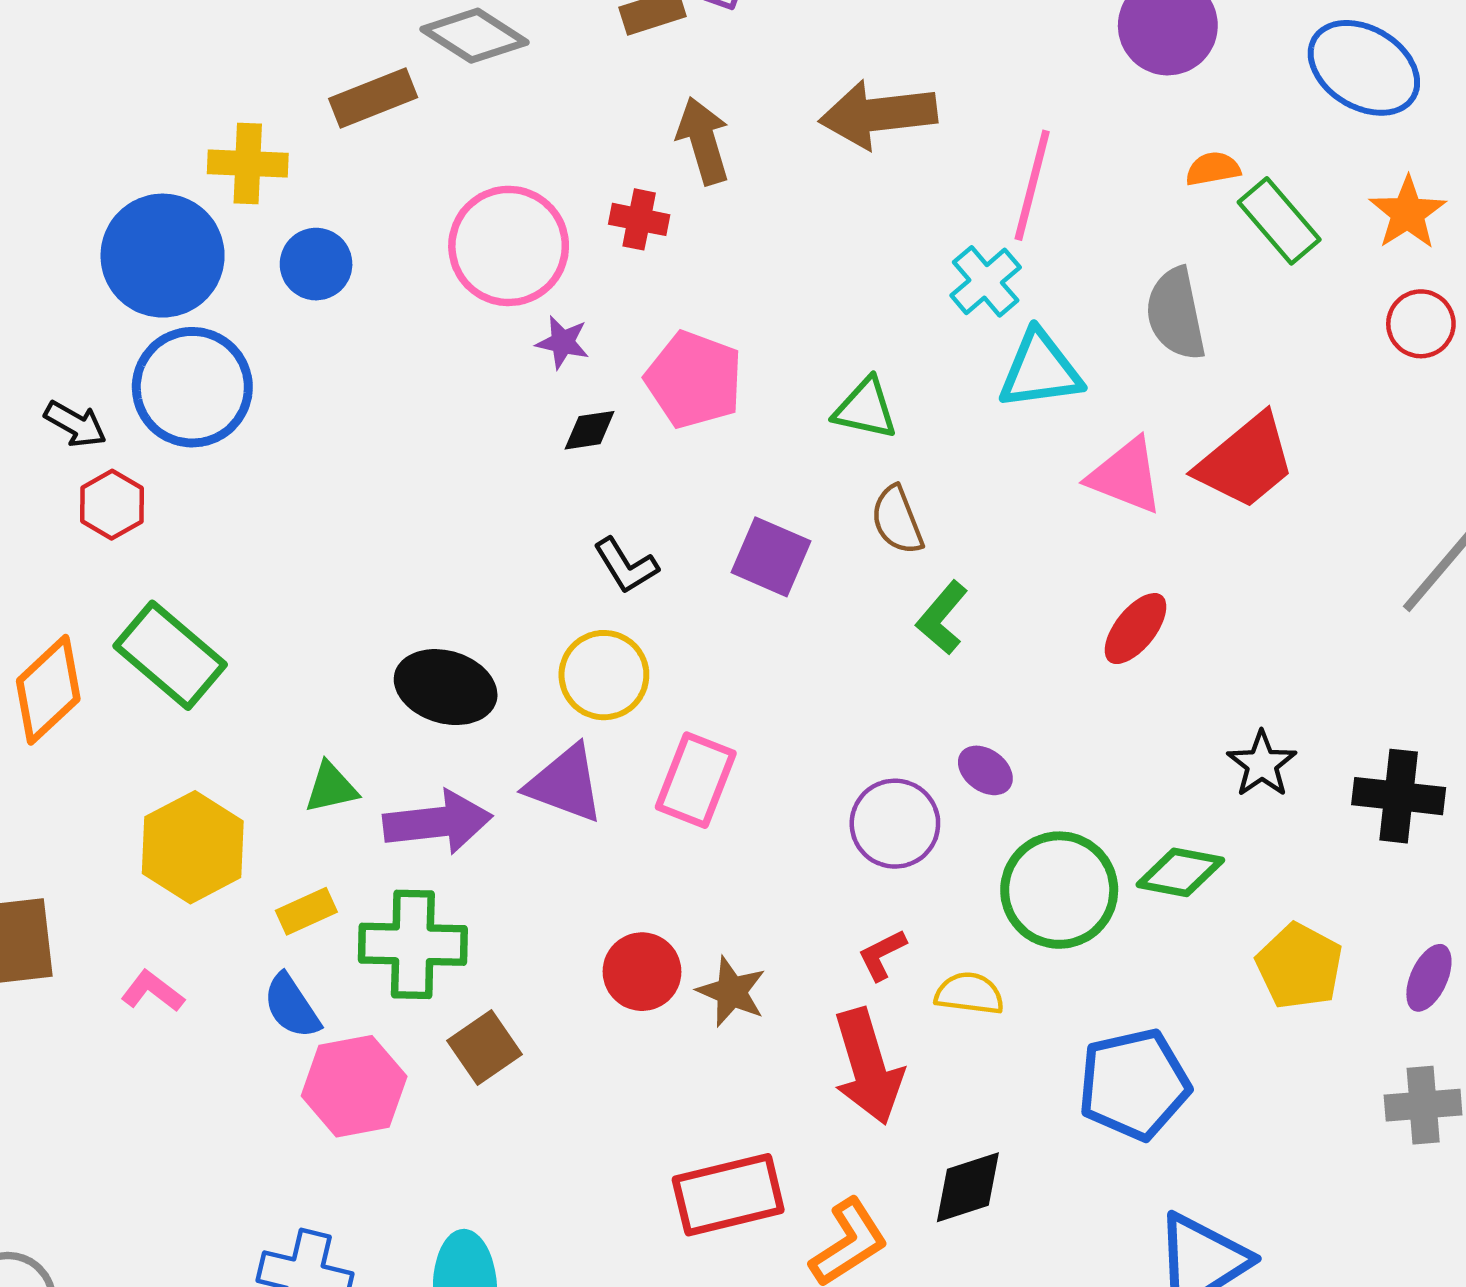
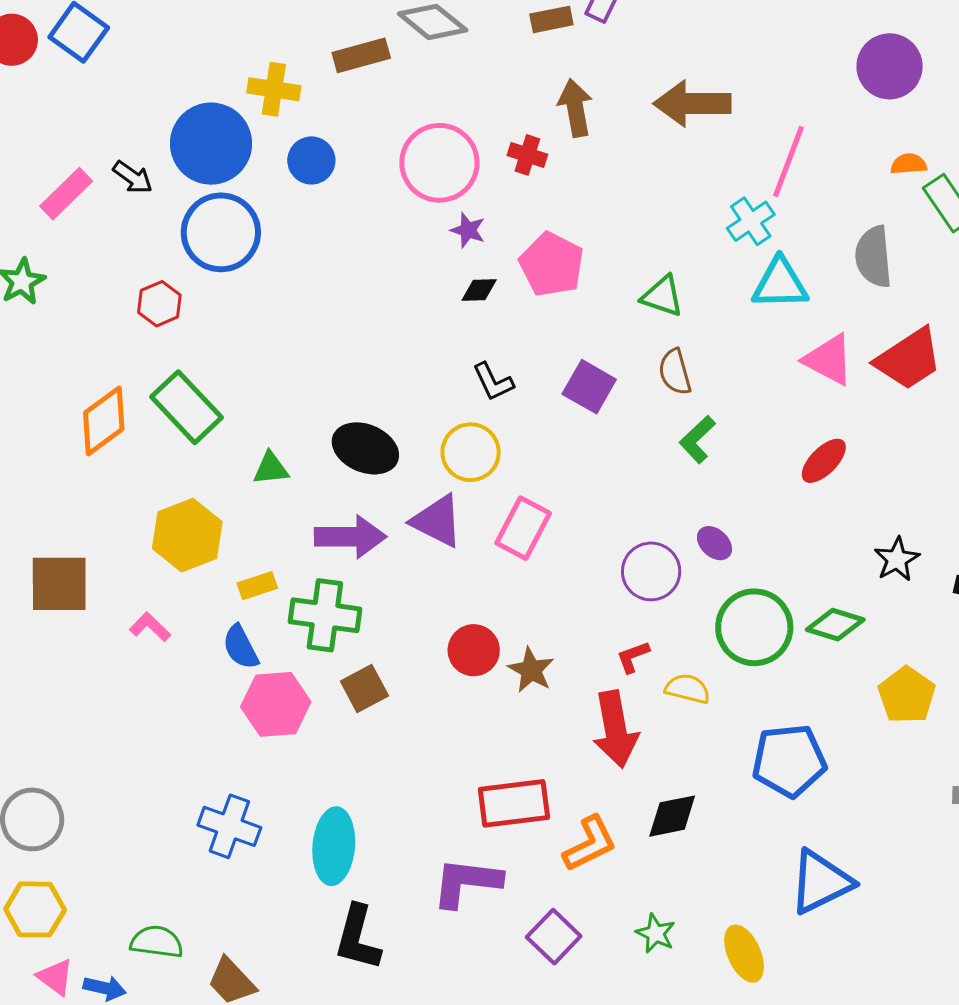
black arrow: (75, 424) -> (133, 177), moved
green triangle: (331, 788) -> (271, 468), moved

